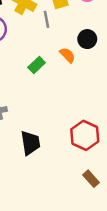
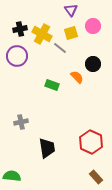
gray line: (46, 19) -> (60, 48), turned -40
green rectangle: (37, 65) -> (52, 85), turned 64

